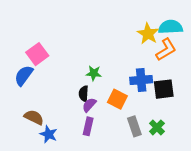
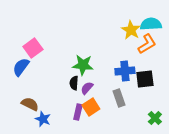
green star: (94, 73) -> (83, 65), size x1.5
orange square: (117, 99) -> (91, 107), moved, turned 30
purple semicircle: (89, 105) -> (87, 88), moved
gray rectangle: (134, 126) -> (119, 98), moved
green cross: (157, 127) -> (155, 118), moved

